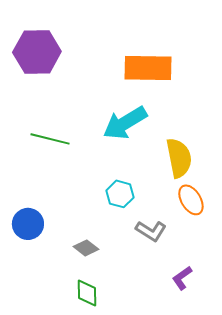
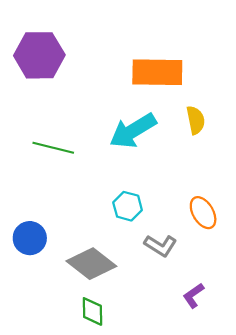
yellow semicircle: (179, 158) -> (196, 120), moved, size x0.7
gray diamond: (86, 248) -> (91, 264), size x1.8

